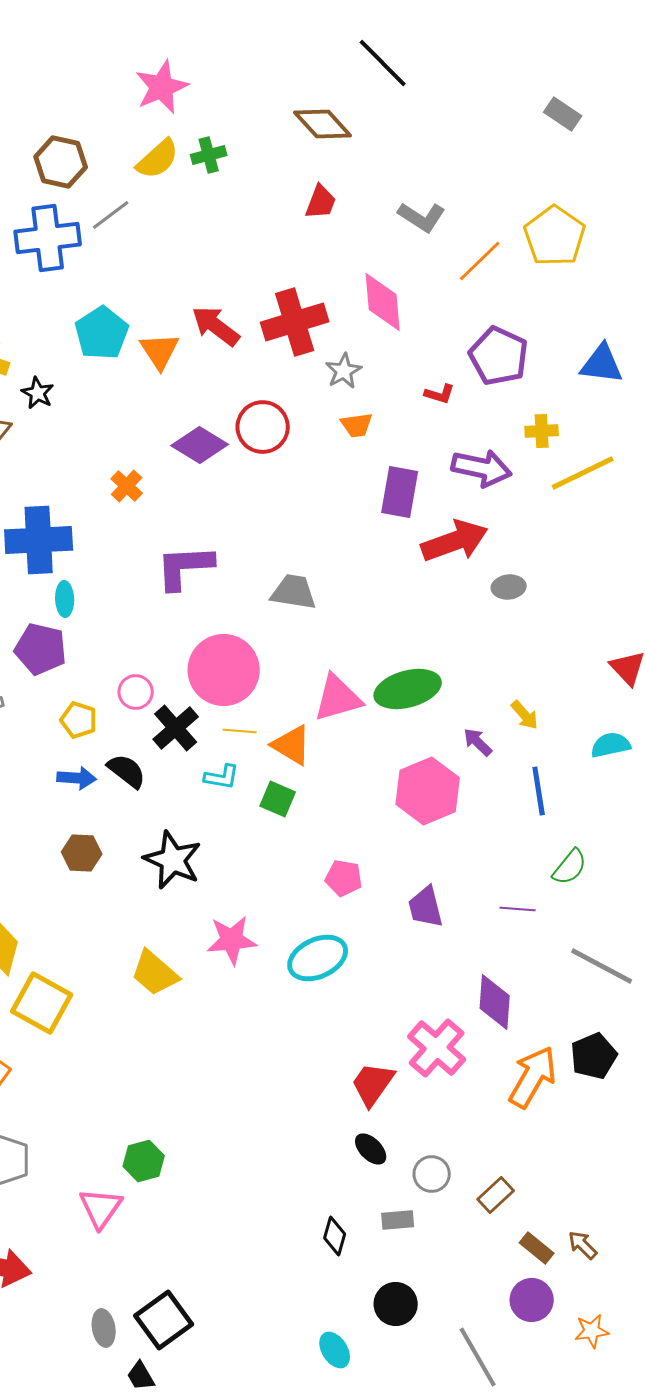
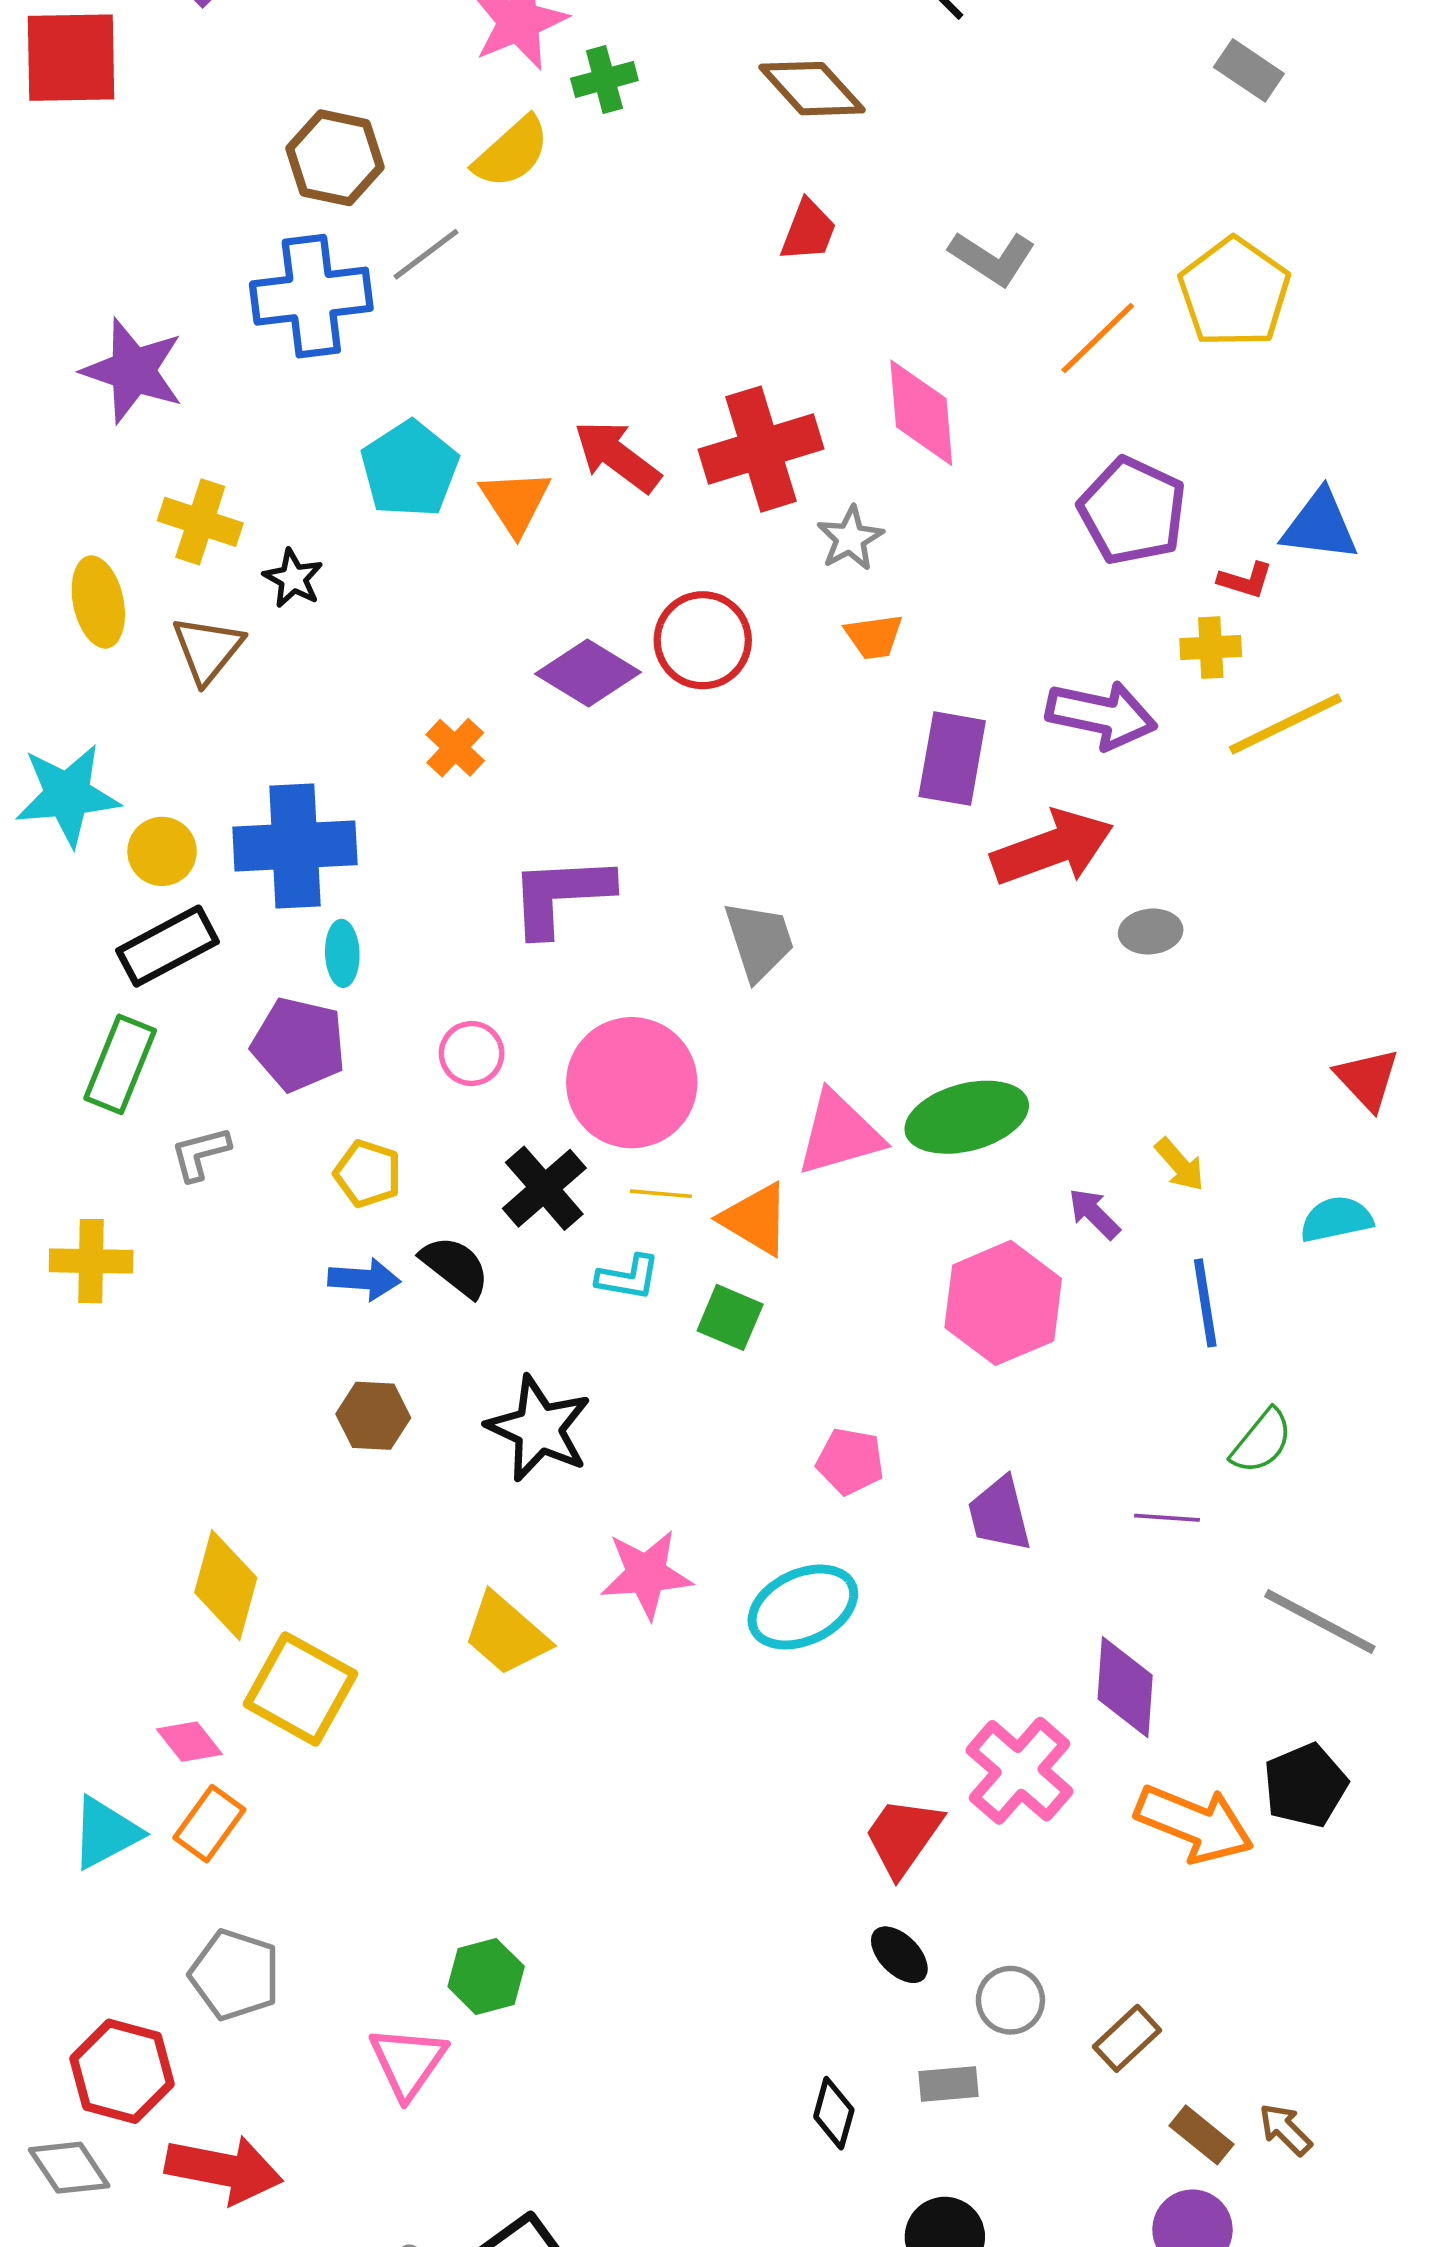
green cross: (209, 155) -> (604, 79), moved
red L-shape: (440, 394) -> (1245, 580), moved
gray trapezoid: (294, 592) -> (759, 941), turned 63
pink circle: (136, 692) -> (472, 1053), moved
orange arrow: (533, 1077) -> (1194, 1824), turned 82

